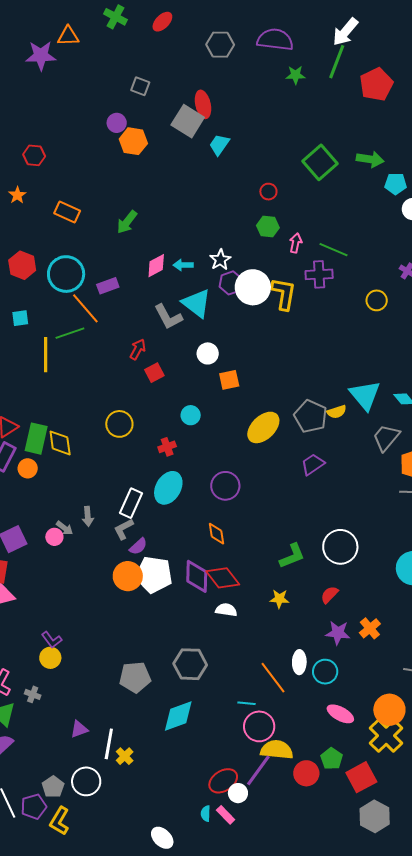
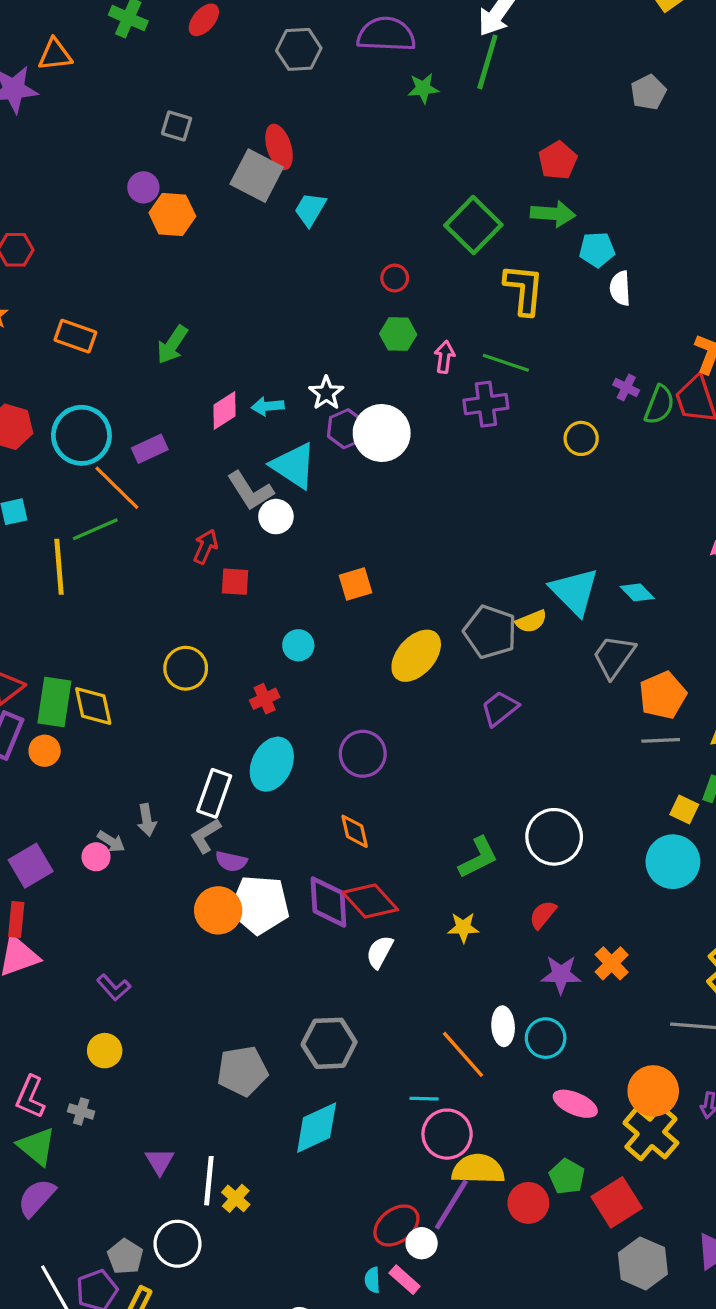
red pentagon: (376, 84) -> (558, 160), moved, size x0.7
yellow L-shape: (284, 294) -> (524, 289), moved
white circle: (208, 353) -> (276, 517), moved
red square: (154, 373) -> (235, 582), turned 36
purple semicircle: (138, 546) -> (231, 861), turned 60
white semicircle: (226, 610) -> (380, 952), turned -65
purple L-shape: (52, 640) -> (114, 987), moved
purple triangle: (79, 729) -> (160, 1161), turned -36

